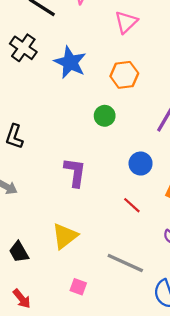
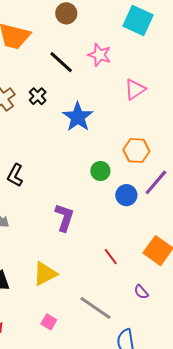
black cross: (23, 48) -> (38, 96), size x0.7
orange hexagon: (124, 75) -> (136, 151), moved
blue circle: (141, 164) -> (126, 195), moved

